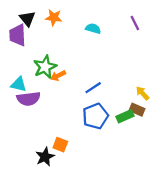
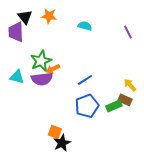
purple line: (135, 23) -> (128, 32), moved
purple semicircle: (29, 99) -> (42, 79), moved
black star: (45, 157) -> (62, 143), moved

